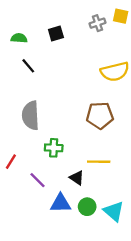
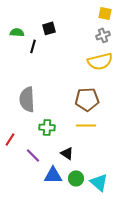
gray cross: (98, 23) -> (103, 35), moved
black line: (28, 66) -> (33, 46), moved, turned 56
yellow line: (99, 162) -> (86, 125), moved

